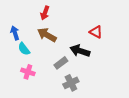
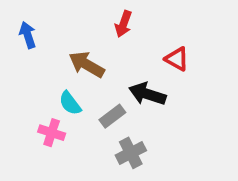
red arrow: (45, 13) -> (123, 24), moved
blue arrow: (15, 33) -> (28, 35), moved
cyan semicircle: (24, 49) -> (70, 103), moved

